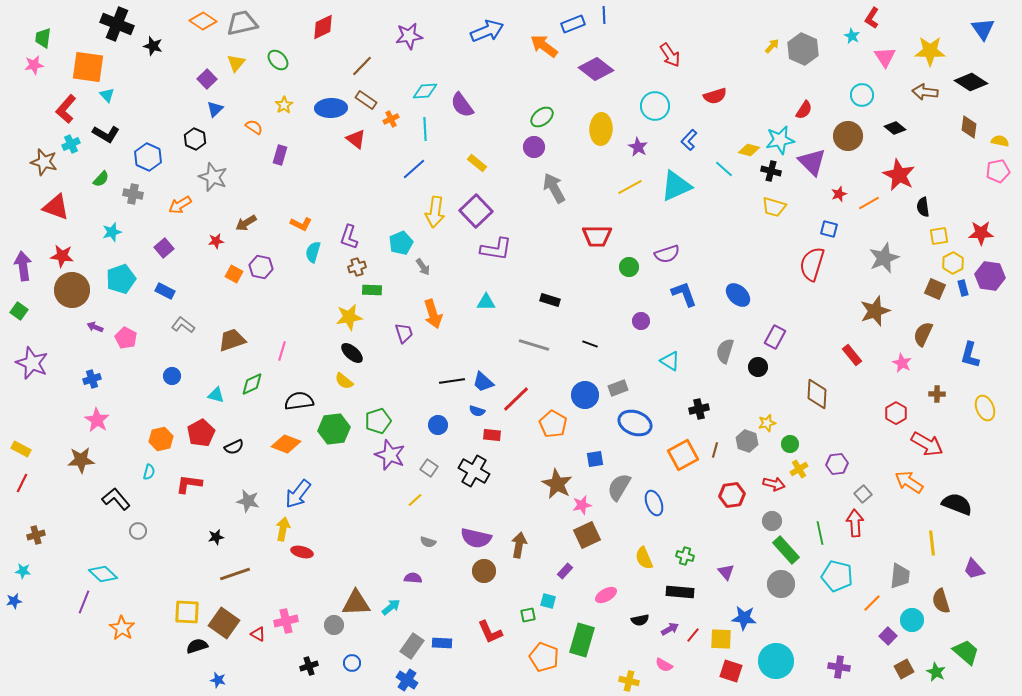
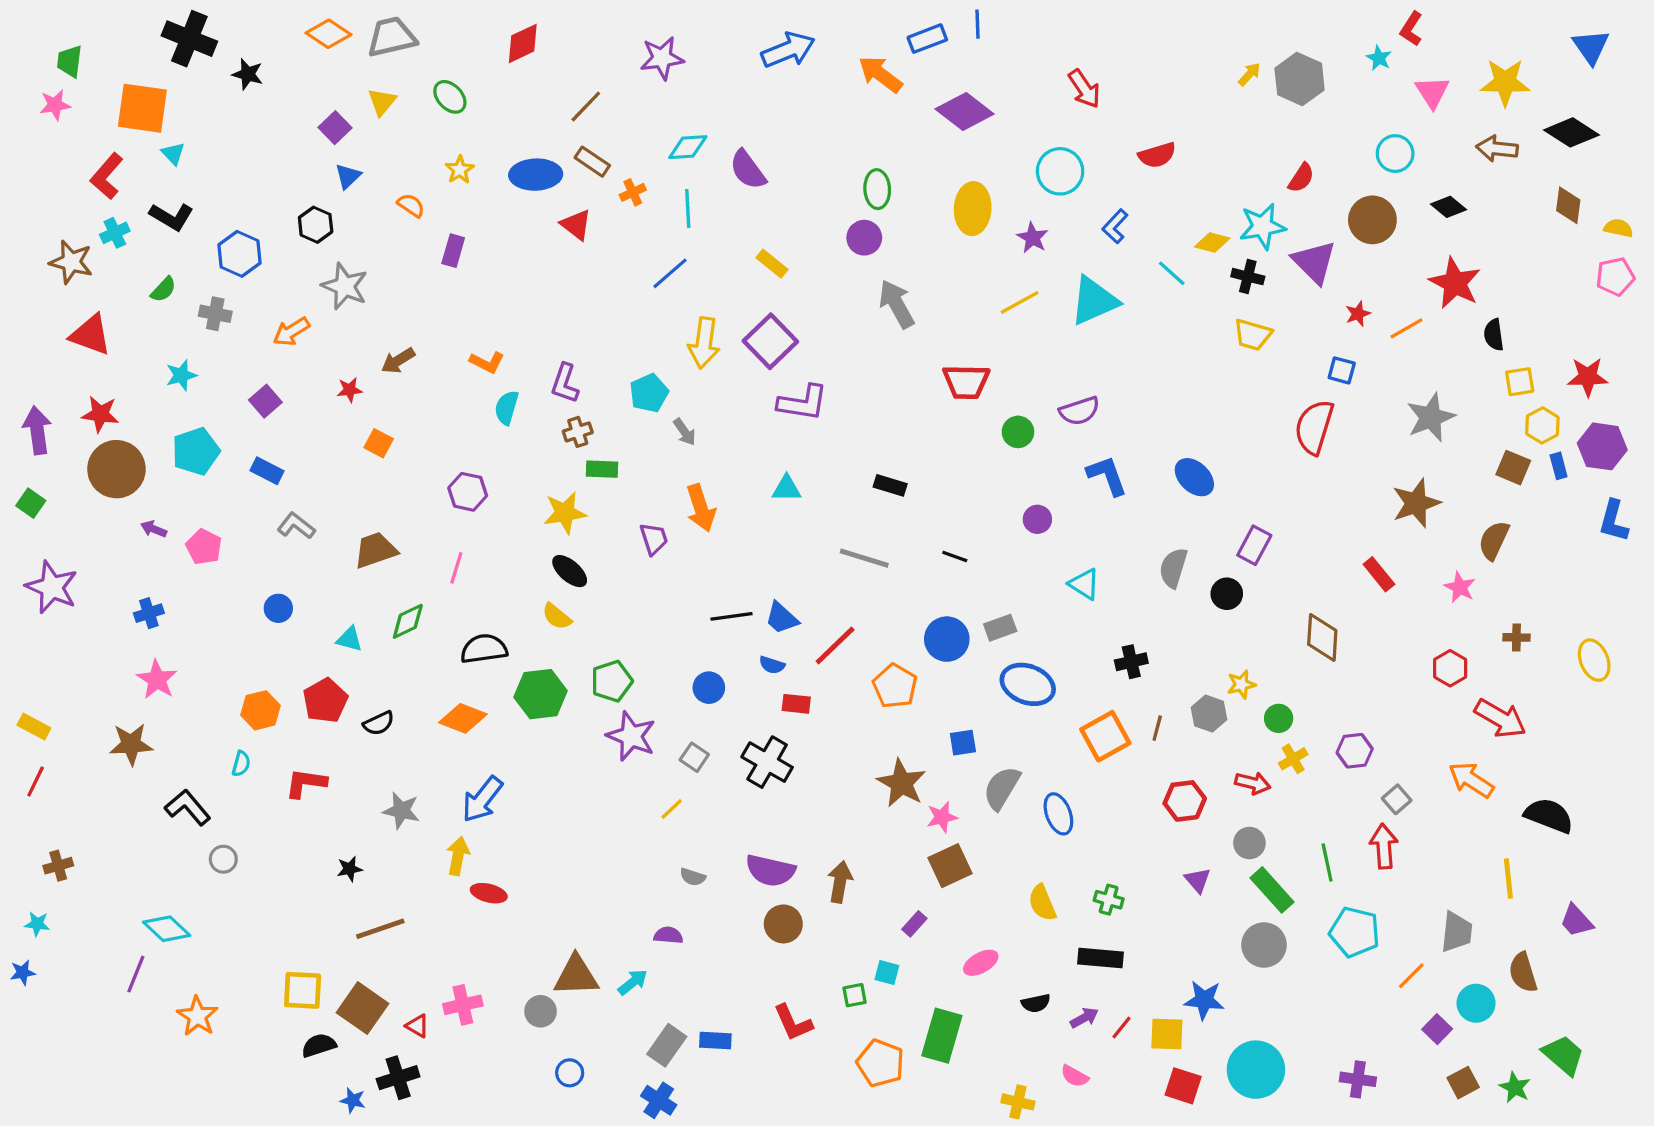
green ellipse: (542, 117) -> (877, 189), turned -55
purple hexagon: (261, 267) -> (468, 492), moved
blue L-shape: (970, 355) -> (1614, 521), moved
purple triangle: (726, 572) -> (1198, 880), moved
black cross: (309, 666) -> (398, 1078), moved, size x1.4

